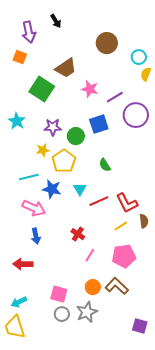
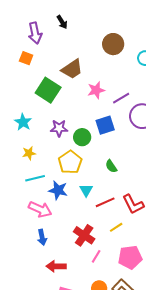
pink star: (90, 89) -> (96, 90), turned -30
yellow star: (43, 150) -> (29, 153), moved
yellow line: (121, 226) -> (116, 227), moved
red cross: (78, 234) -> (84, 235), size x1.5
red arrow: (23, 264) -> (56, 266), moved

